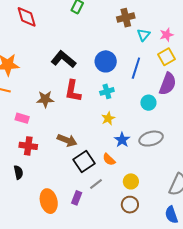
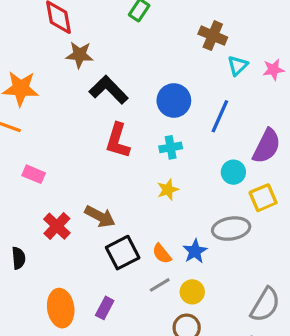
brown cross: (126, 18) -> (213, 36), turned 30
yellow square: (167, 57) -> (263, 198), moved
brown star: (45, 99) -> (80, 55), moved
blue star: (122, 140) -> (195, 251), moved
red cross: (28, 146) -> (57, 226), moved, turned 30
gray line: (96, 184) -> (160, 285), moved

